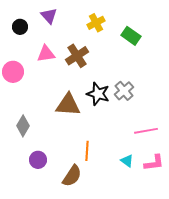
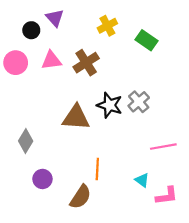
black circle: (20, 27) -> (31, 30), moved
pink circle: (13, 72) -> (16, 63), moved
pink L-shape: (154, 163) -> (167, 196), moved

